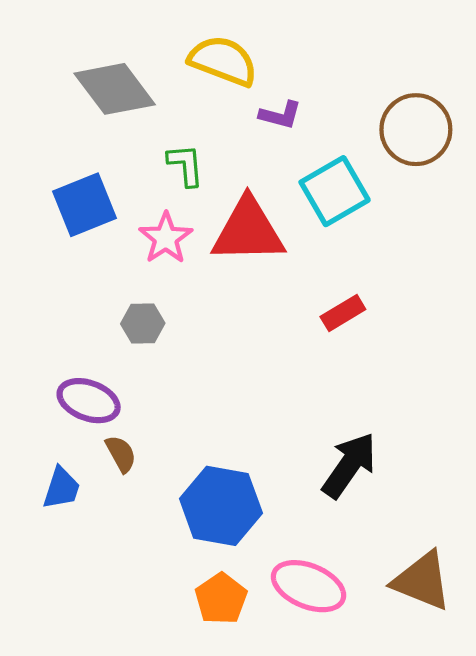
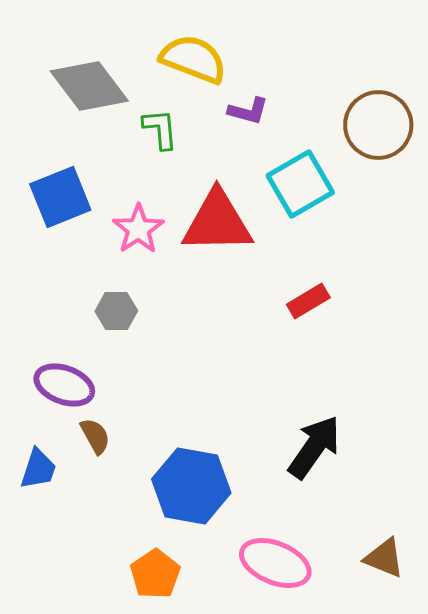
green L-shape: (186, 165) -> (160, 129), moved
brown triangle: (422, 581) -> (384, 558), size x0.7
orange pentagon: (221, 599) -> (155, 574), moved

